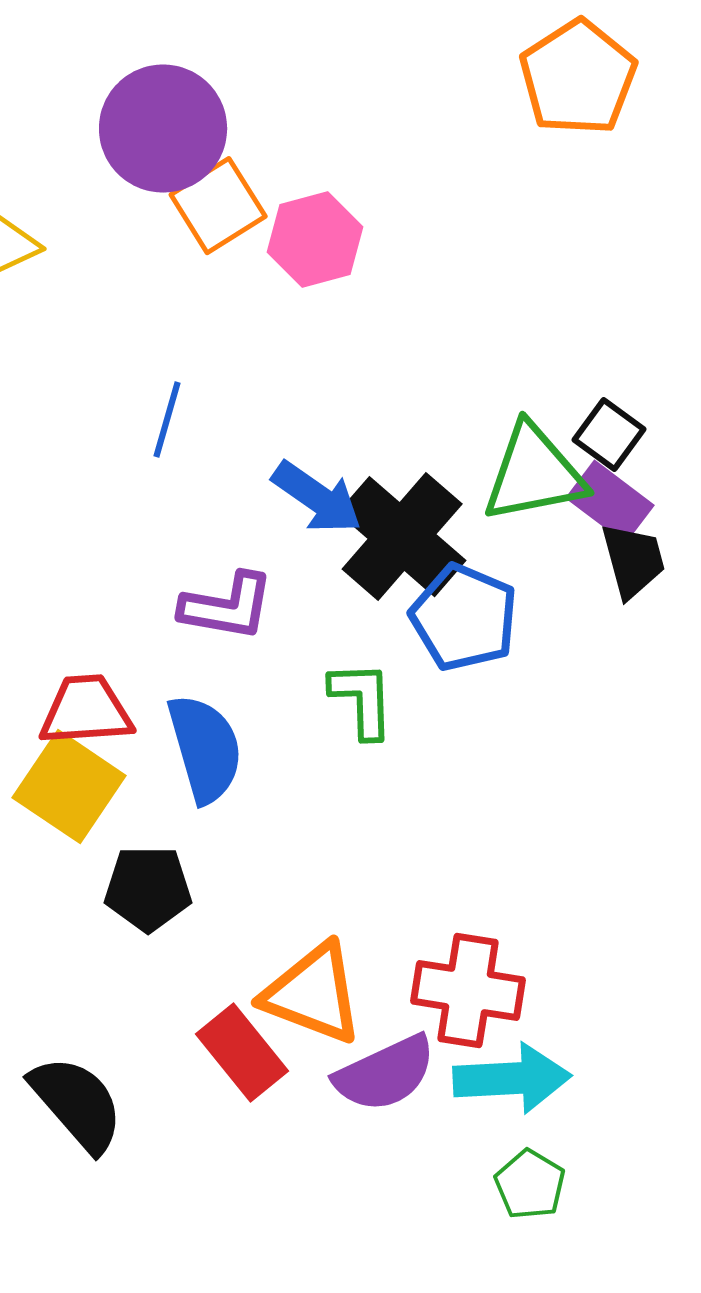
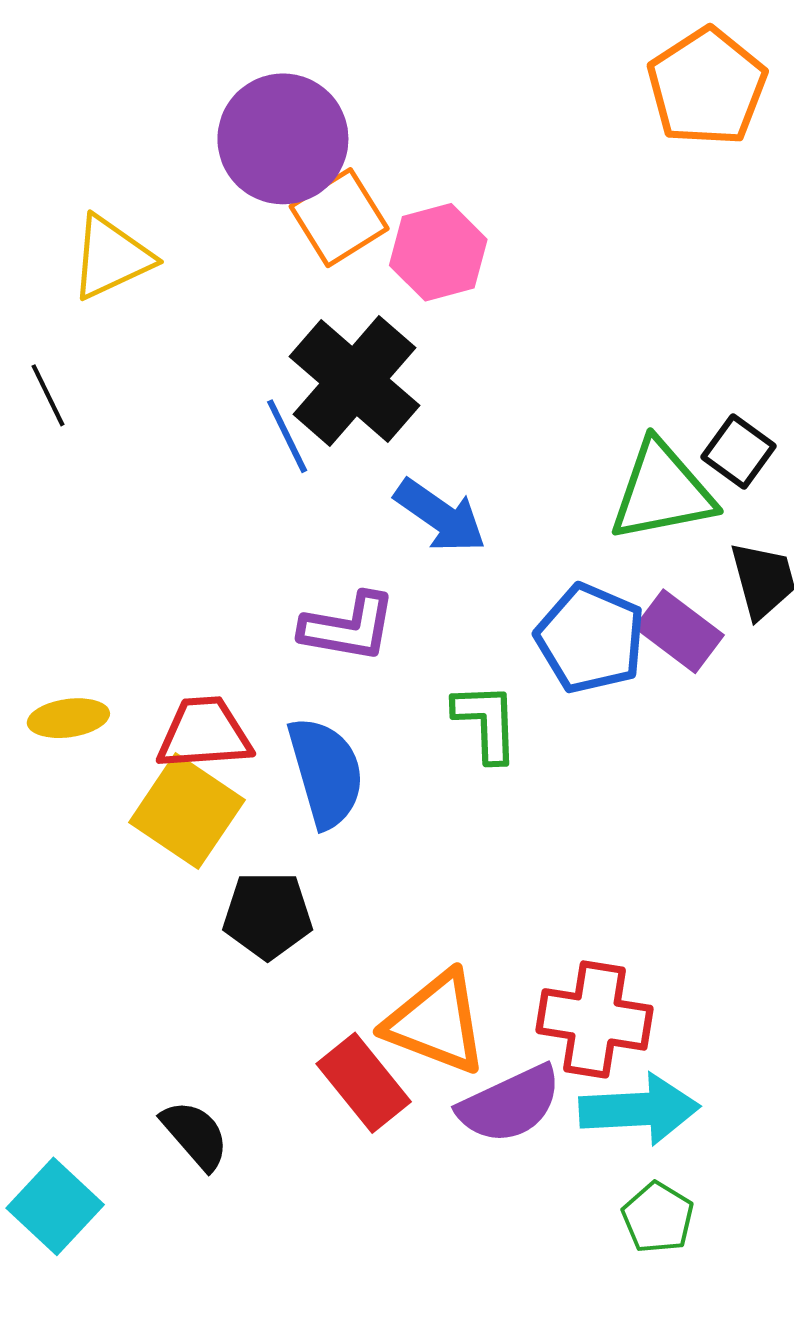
blue line: (167, 420) -> (287, 436), turned -42
purple rectangle: (610, 502) -> (679, 631), moved
black cross: (402, 537) -> (354, 381), moved
black semicircle: (77, 1104) -> (195, 1135), size x0.7

